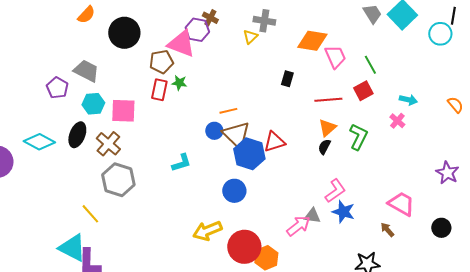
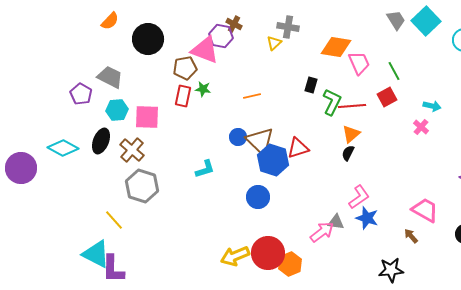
orange line: (228, 111) -> (252, 96), moved
green L-shape: (358, 137) -> (332, 102), moved
yellow arrow: (207, 231) -> (235, 256), moved

